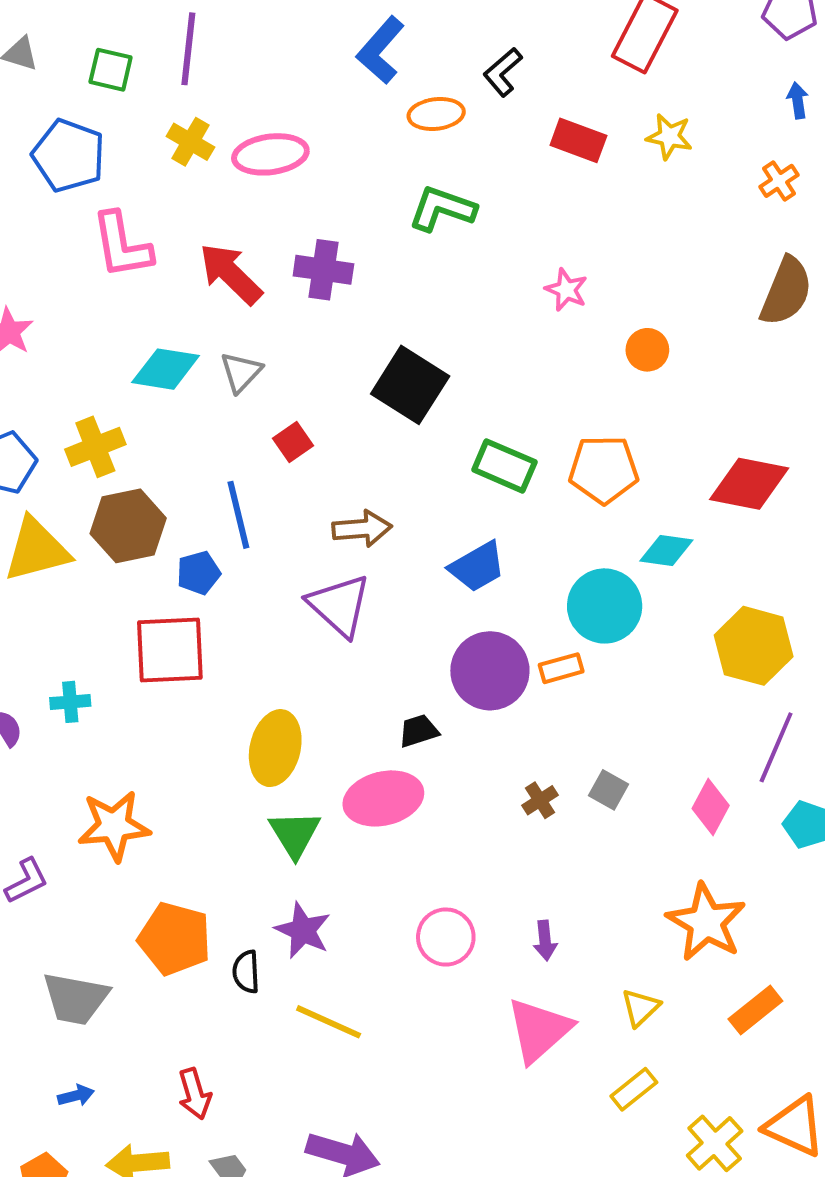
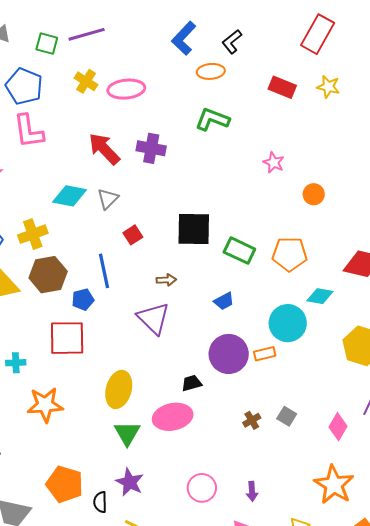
purple line: (188, 49) -> (87, 34), turned 66
black L-shape: (503, 72) -> (232, 42), moved
pink L-shape: (122, 245) -> (29, 131), moved
black square: (410, 385) -> (194, 229), moved, turned -33
brown arrow: (362, 529) -> (166, 280), size x0.7
blue trapezoid: (477, 567) -> (224, 301), size x0.7
orange star: (114, 826) -> (45, 405), moved

